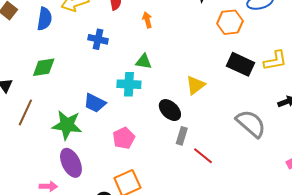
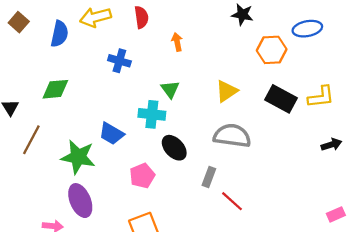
green triangle: (144, 62) -> (170, 89), turned 42
yellow triangle: (195, 85) -> (227, 91), moved
black ellipse: (170, 110) -> (174, 148), moved
gray semicircle: (251, 124) -> (232, 136), moved, turned -36

